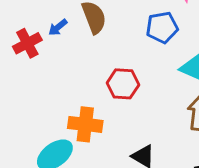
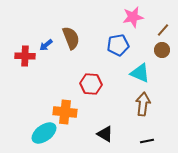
red cross: (27, 43) -> (25, 56), turned 30

